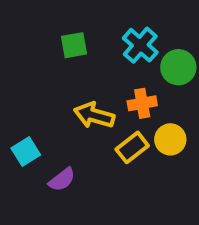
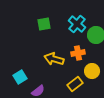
yellow rectangle: (132, 147) -> (75, 84), moved

